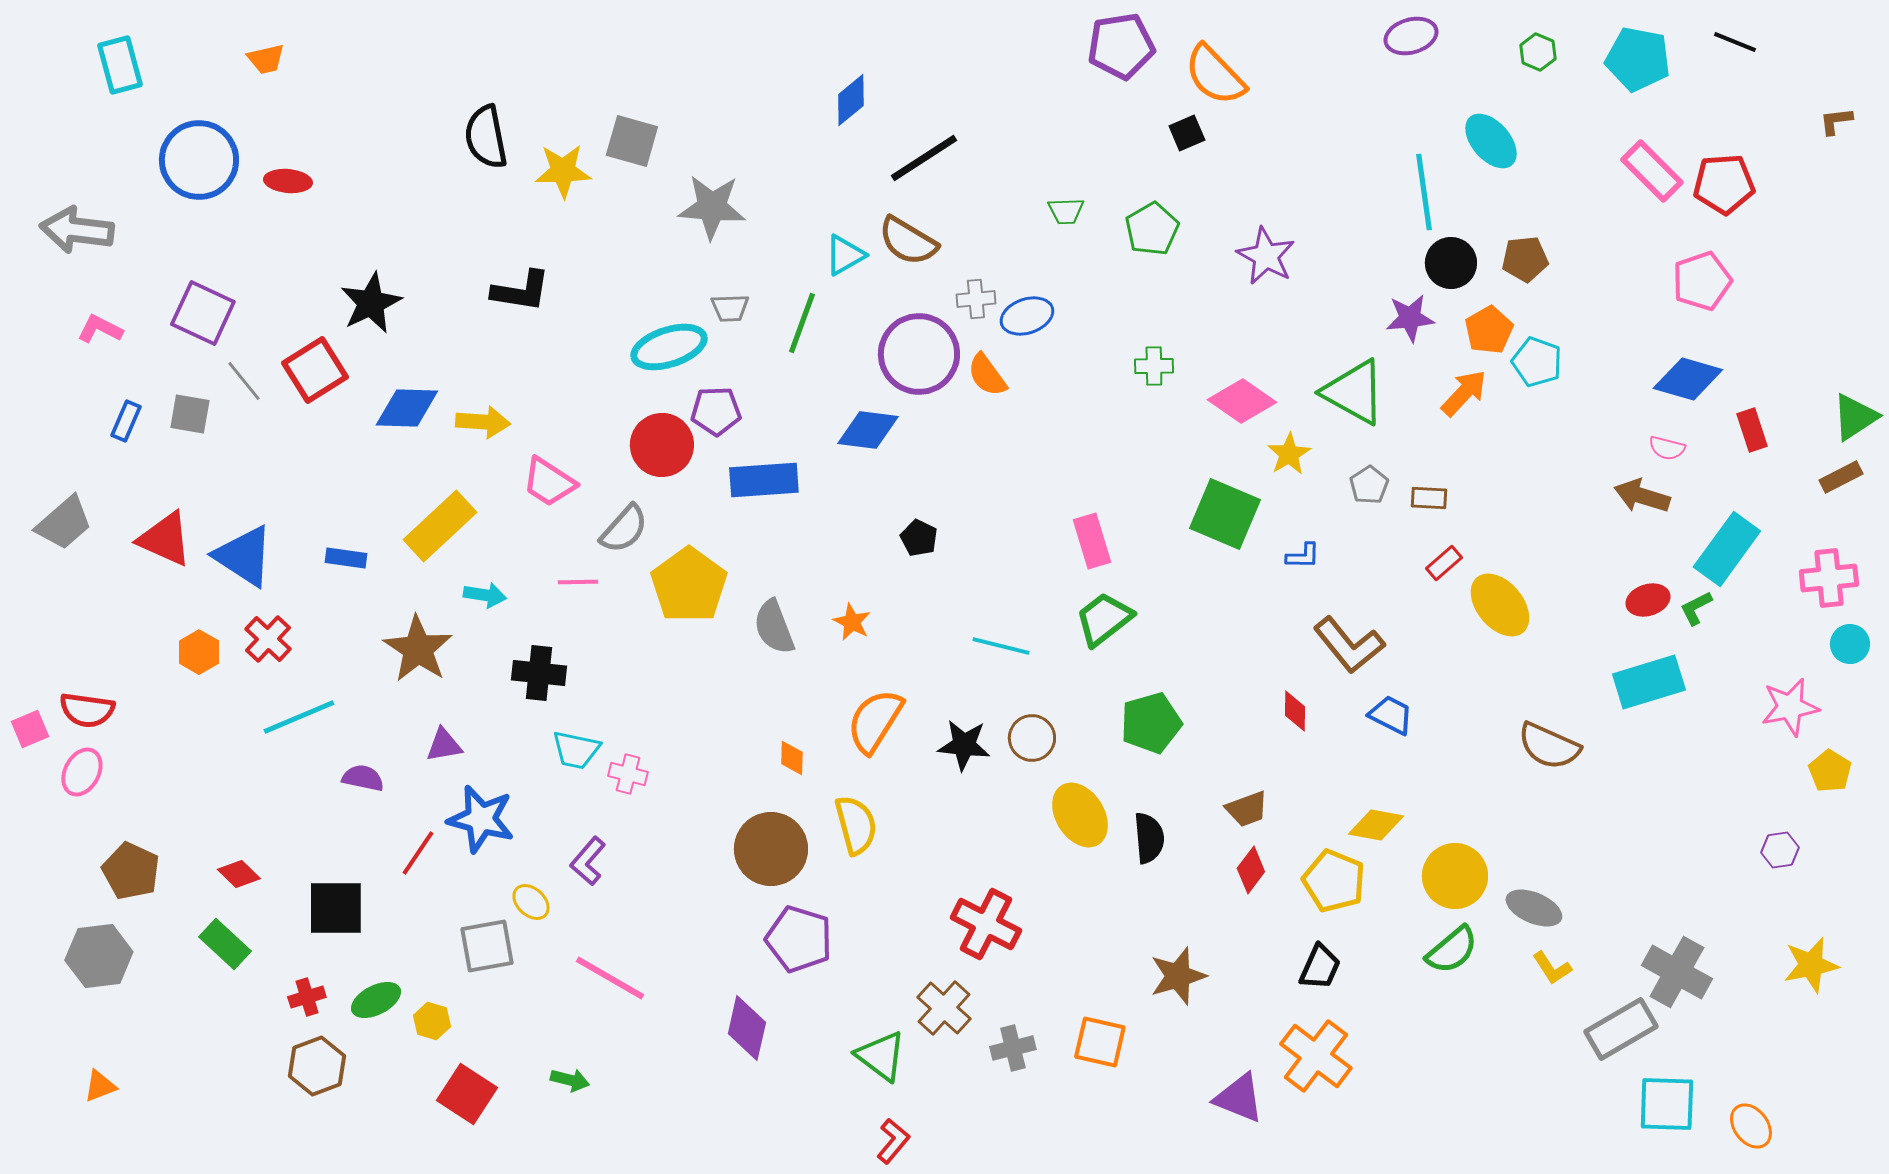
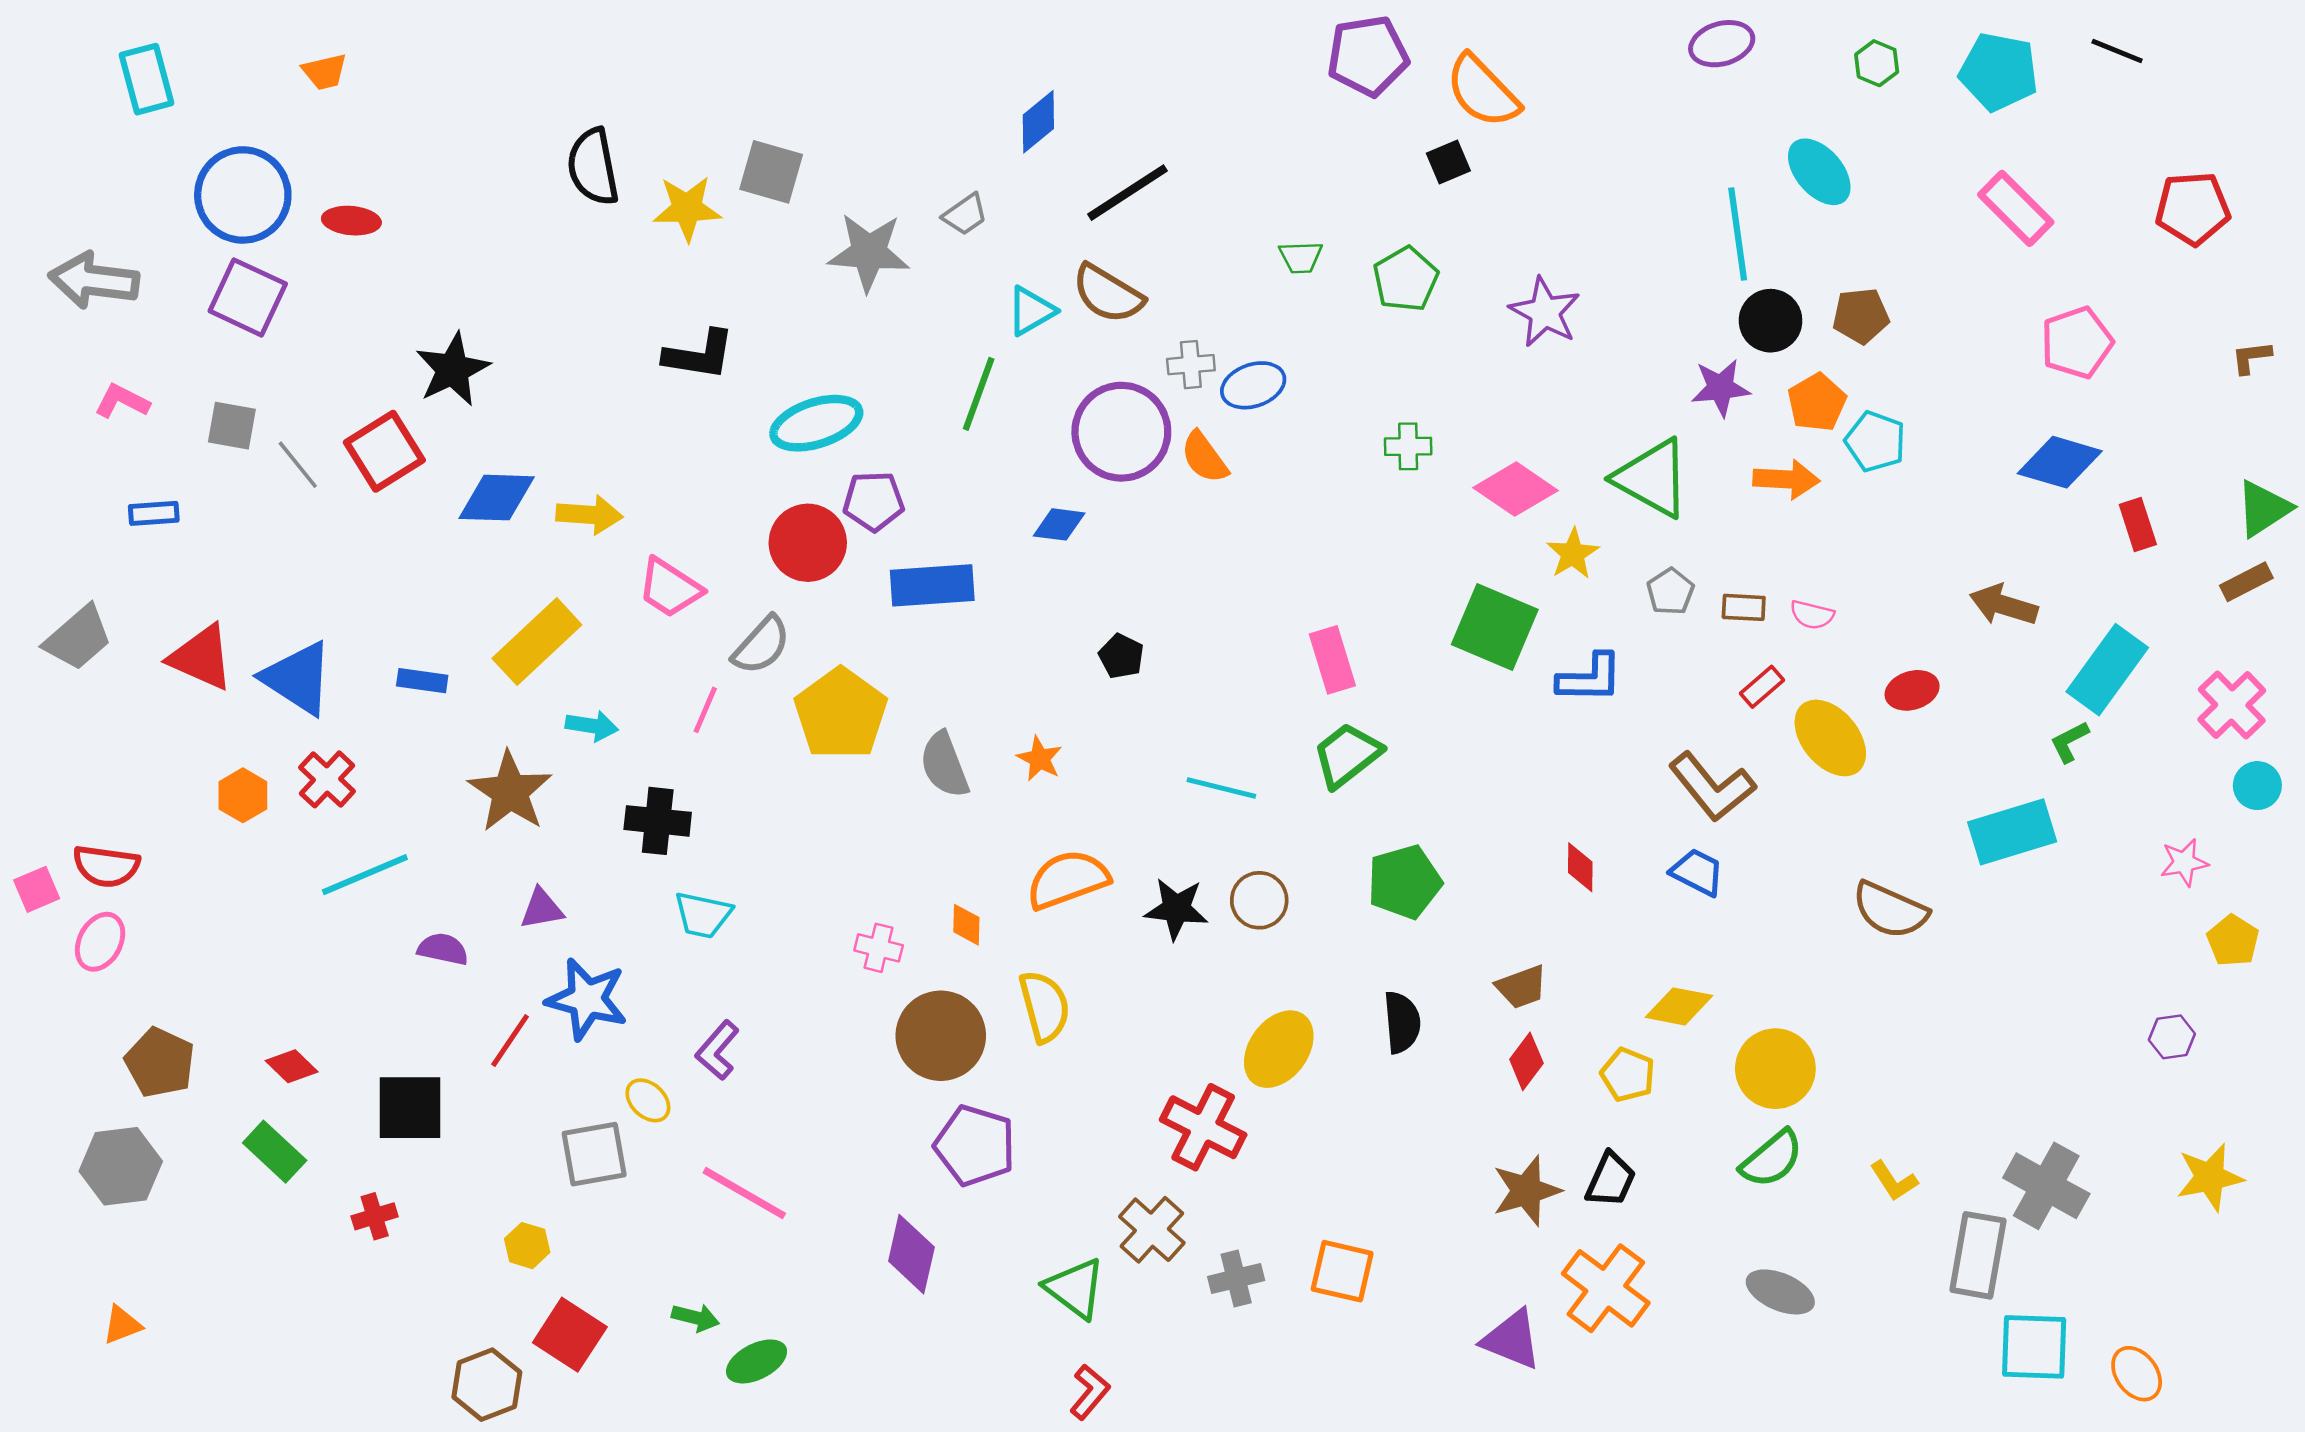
brown L-shape: (1836, 121) -> (2251, 357), moved
red pentagon: (1724, 184) -> (2193, 208), moved
black L-shape: (521, 291) -> (699, 355), moved
gray trapezoid: (730, 308) -> (965, 214), moved, turned -33
purple square: (203, 313) -> (248, 297), moved
orange arrow: (1464, 393) -> (1786, 479), turned 50
gray square: (190, 414) -> (232, 426), moved
blue rectangle: (126, 421) -> (154, 513), turned 63
blue diamond: (868, 430) -> (1059, 524), size x0.7
pink semicircle: (1667, 448) -> (1812, 615), moved
blue L-shape: (1303, 556) -> (1590, 678), size x1.6
pink cross: (1829, 578) -> (2232, 705), turned -38
pink line: (578, 582) -> (705, 710), turned -66
red ellipse: (1648, 600) -> (1912, 690), moved
brown L-shape: (1349, 645) -> (1712, 787), moved
pink star: (1790, 707) -> (2184, 862), size x0.7
orange semicircle: (875, 721) -> (1068, 880), turned 38
pink cross: (628, 774) -> (879, 948), moved
yellow ellipse: (1080, 815) -> (1279, 1049), moved, turned 68
yellow pentagon: (1334, 881) -> (1628, 1075), size x0.7
gray ellipse: (1534, 908) -> (1780, 1292), moved
brown star: (1178, 976) -> (1526, 1191), moved
green ellipse: (376, 1000) -> (757, 1361), moved
gray rectangle: (1621, 1029) -> (1978, 1255), turned -50
brown hexagon: (317, 1066) -> (487, 1385), moved

